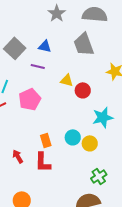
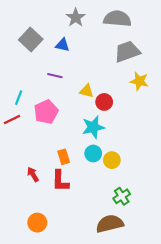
gray trapezoid: (84, 44) -> (127, 52), moved, turned 90
blue triangle: (45, 46) -> (62, 45), moved
gray square: (15, 48) -> (31, 39), moved
cyan star: (103, 117) -> (93, 127), moved

